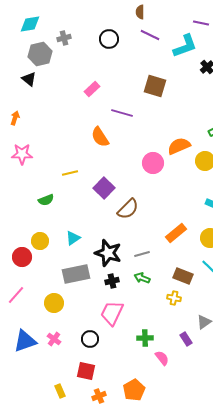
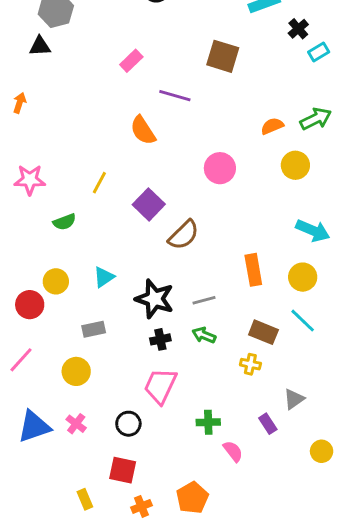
black triangle: (29, 79) -> (40, 46), turned -42
orange semicircle: (179, 146) -> (272, 126), moved, size x0.7
pink star: (22, 154) -> (30, 180), moved
yellow line: (70, 173) -> (99, 183), turned -49
orange rectangle: (176, 233) -> (253, 270), turned -60
gray rectangle: (76, 274) -> (94, 329), moved, size x0.6

